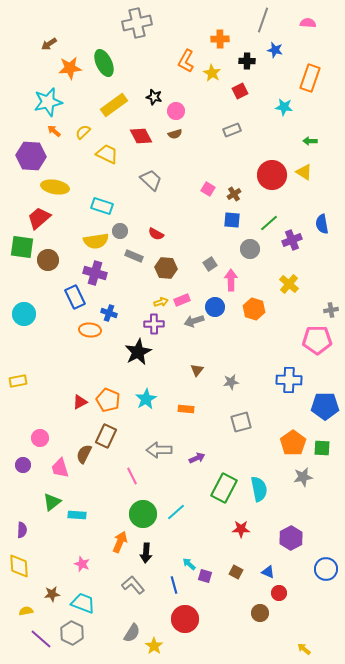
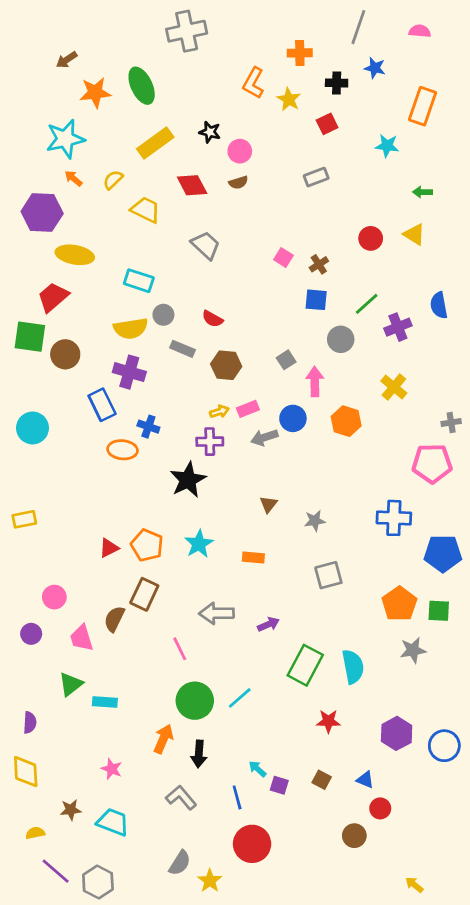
red circle: (272, 175) -> (371, 238), size x0.6
blue circle: (326, 569) -> (444, 746), moved
gray hexagon: (72, 633) -> (98, 882), moved

